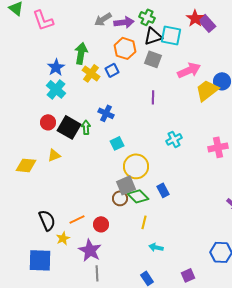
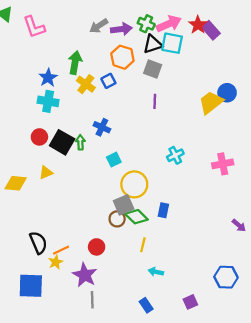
pink arrow: (189, 70) -> (169, 24), moved
cyan cross: (56, 89) -> (48, 101), turned -30
purple line: (153, 97) -> (155, 101), moved
blue rectangle: (163, 190) -> (163, 210), turned 40
orange line: (77, 219) -> (61, 250), moved

